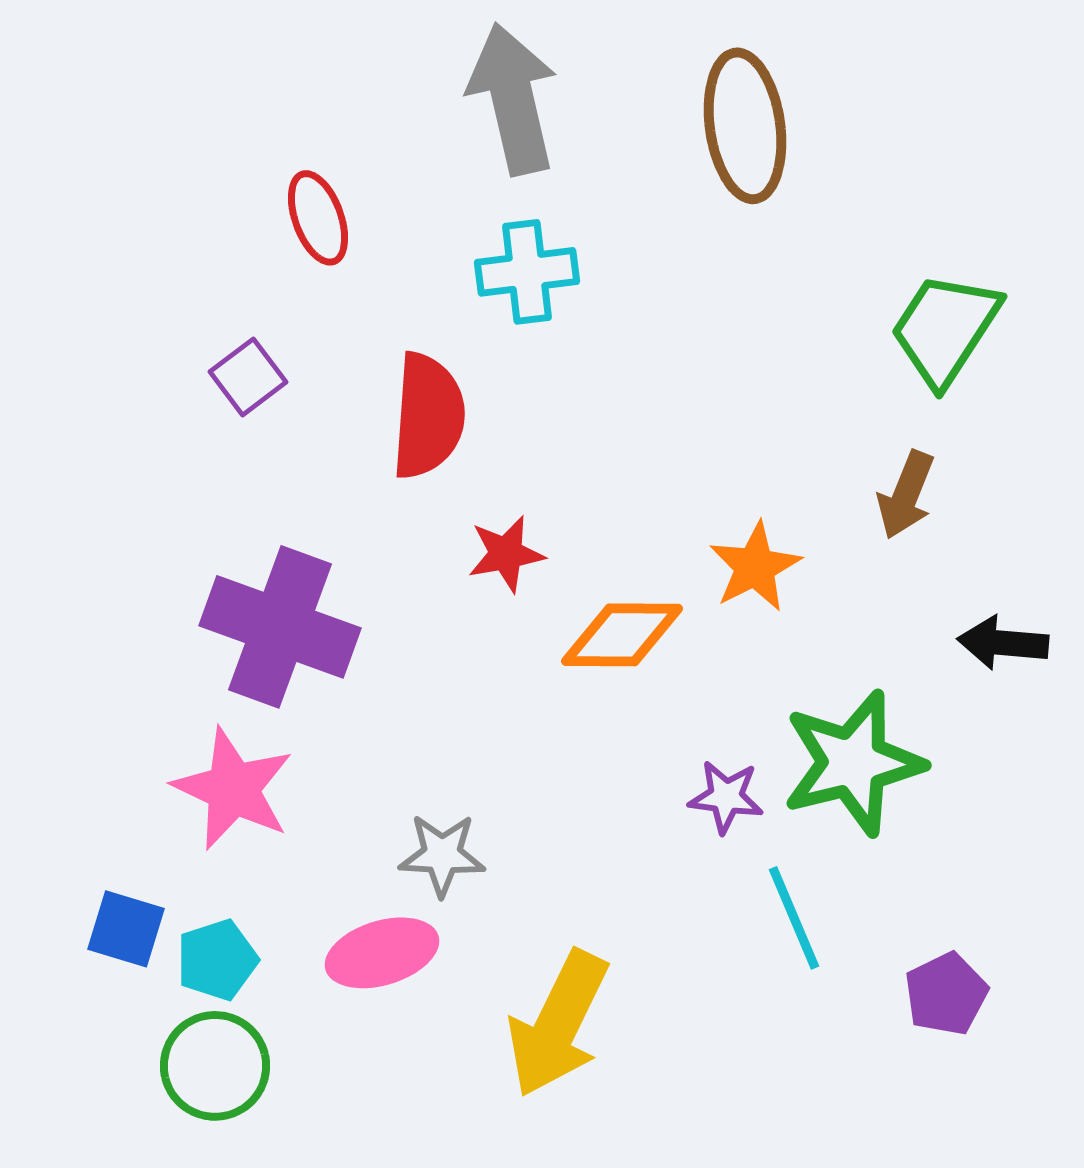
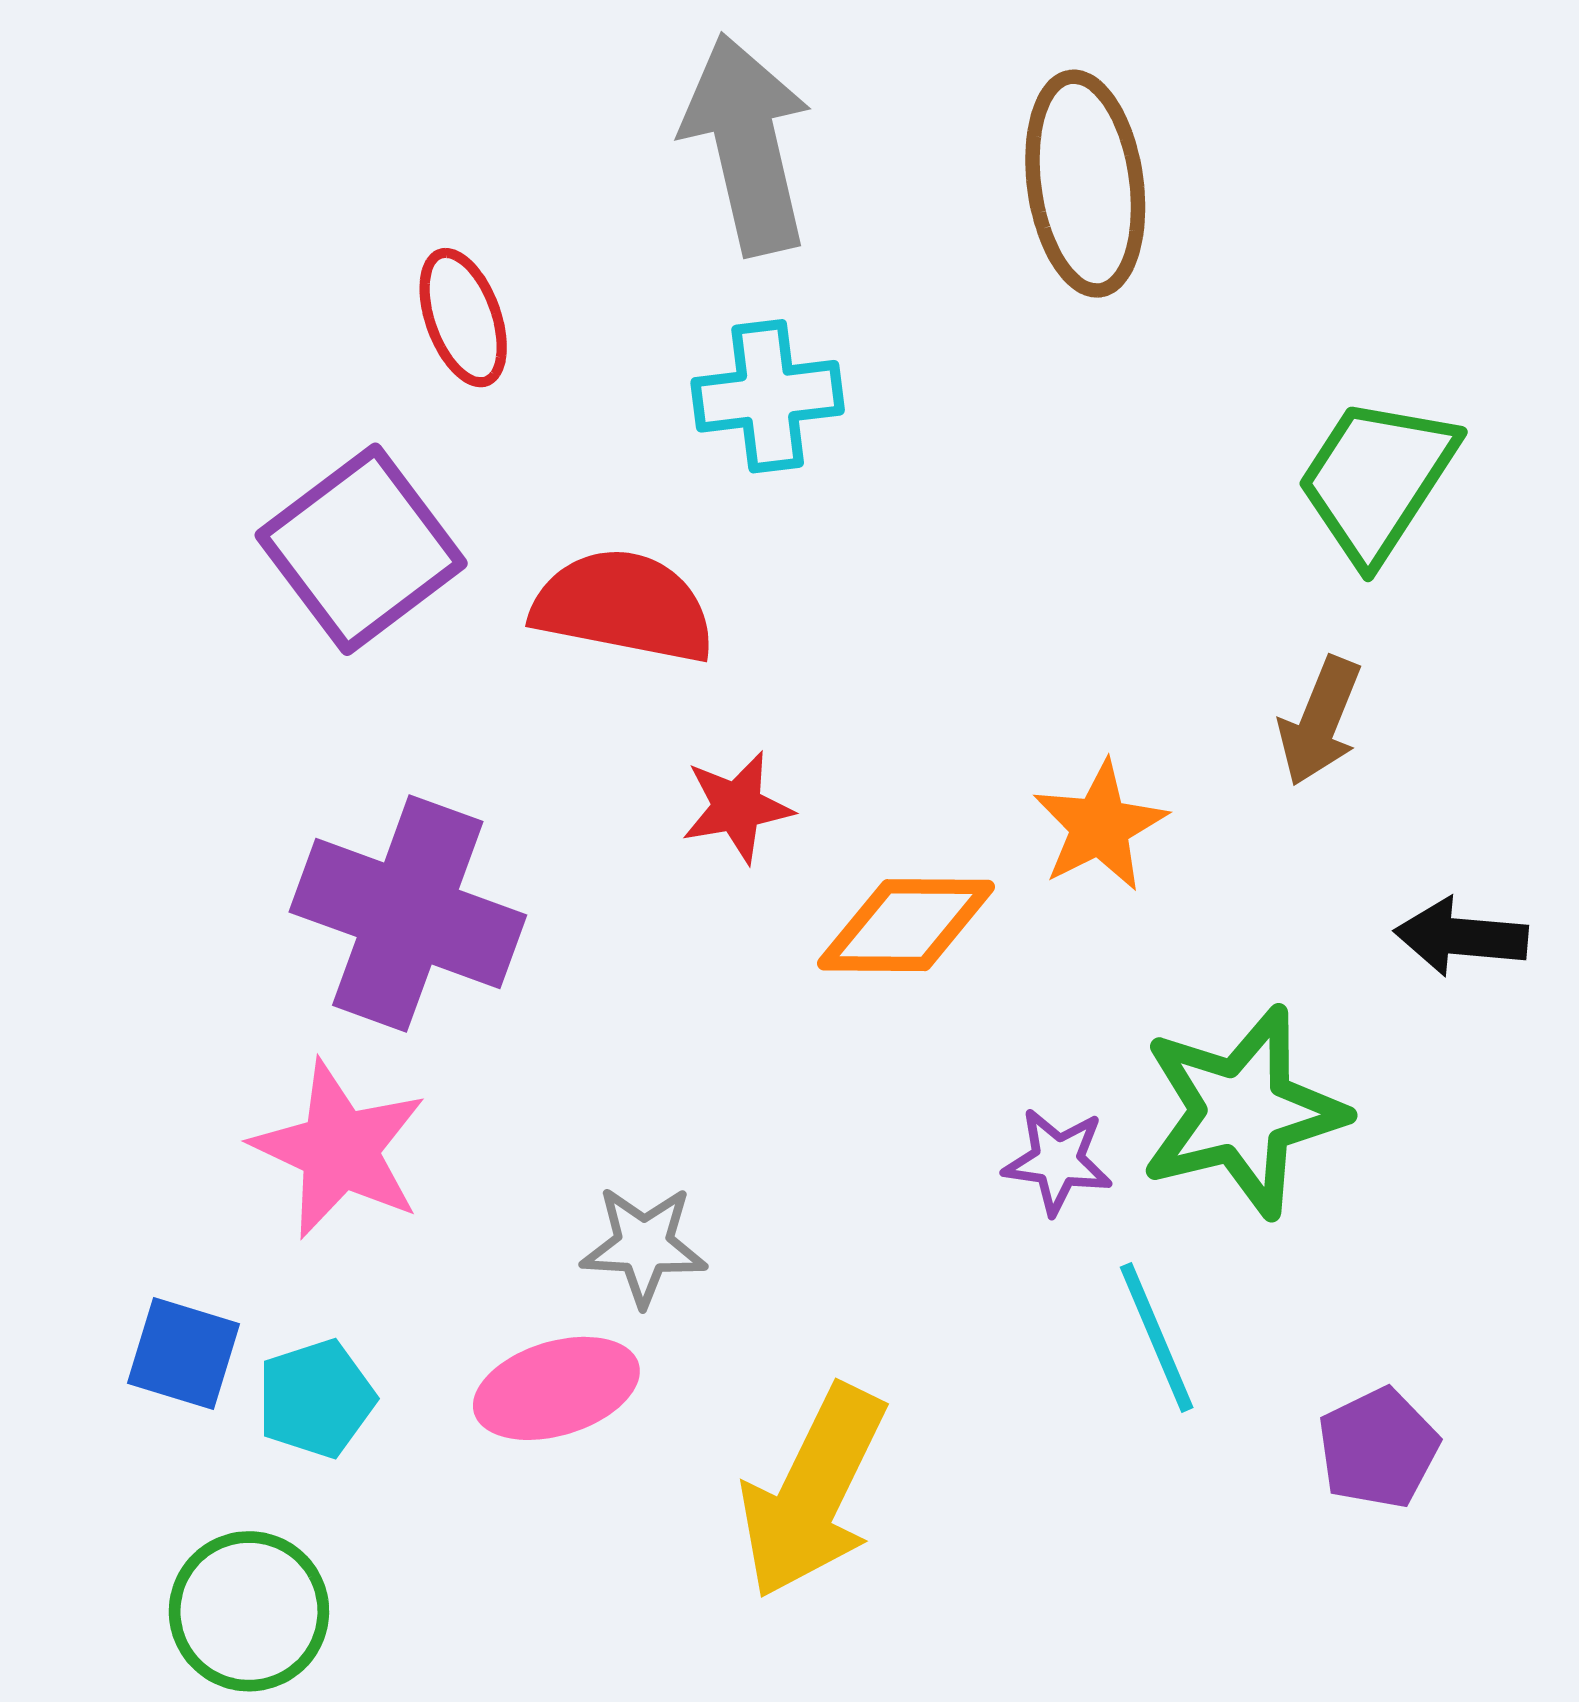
purple square: (248, 377) -> (361, 549), size x1.8
red semicircle: (428, 416) -> (623, 606), turned -83
green circle: (215, 1066) -> (249, 1611), moved

